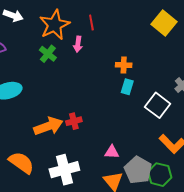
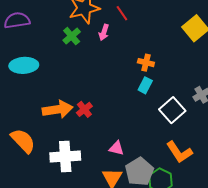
red line: (91, 22) -> (122, 13), turned -35
red cross: (74, 121) -> (84, 109), turned -35

